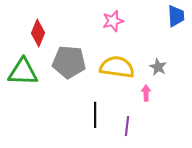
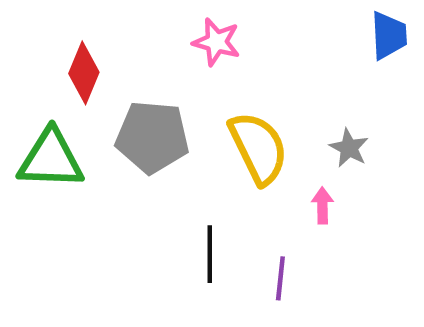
pink star: (113, 21) -> (216, 42), moved, turned 30
yellow semicircle: (117, 67) -> (258, 148), turned 56

